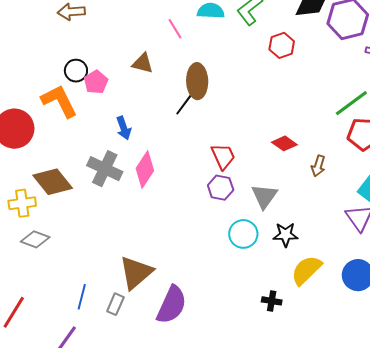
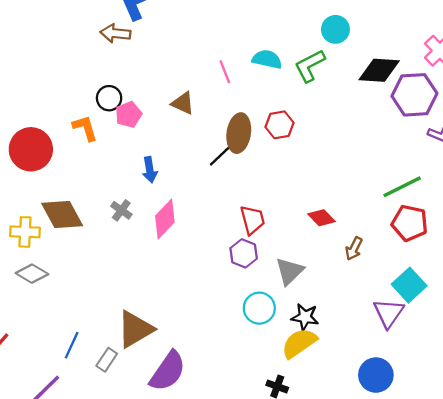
red hexagon: (282, 45) -> (280, 125), moved
orange L-shape: (59, 101) -> (85, 128), size x0.7
gray cross: (105, 169) -> (121, 210), size x0.6
yellow semicircle: (306, 270) -> (299, 343), moved

